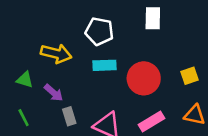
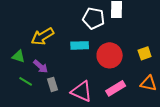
white pentagon: (99, 31) -> (94, 18), moved
yellow arrow: (56, 54) -> (43, 36), turned 135
green line: (24, 118) -> (26, 81), moved, turned -32

